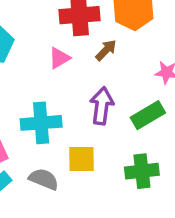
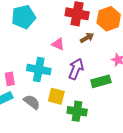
pink triangle: (59, 58) -> (58, 44), moved, turned 40
green cross: (142, 171) -> (77, 111), moved

